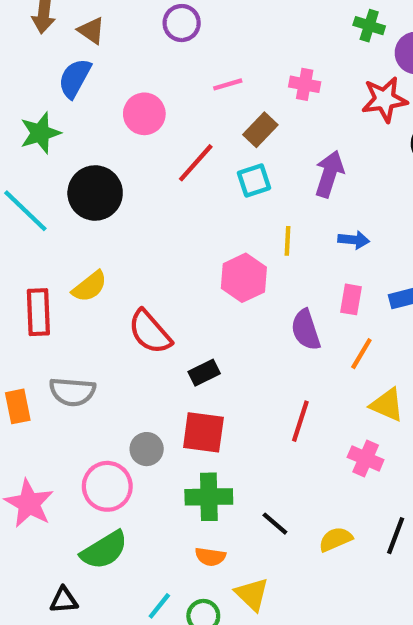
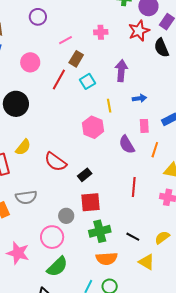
brown rectangle: (260, 130) -> (76, 59), moved
orange semicircle: (210, 557) -> (107, 259), size x1.5
yellow triangle: (252, 594) -> (147, 262), moved

